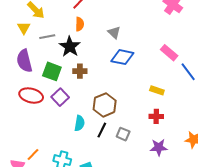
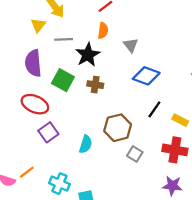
gray triangle: (114, 32) -> (131, 45), moved
purple square: (60, 97) -> (48, 132), moved
red cross: (156, 116) -> (175, 150), size x1.5
black line: (102, 130) -> (154, 109), moved
gray square: (123, 134) -> (135, 154), moved

